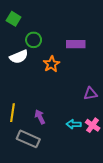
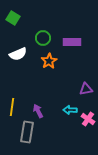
green circle: (34, 40) -> (43, 38), moved
cyan arrow: (74, 124) -> (70, 110), moved
gray rectangle: (28, 139) -> (27, 132), turned 75

